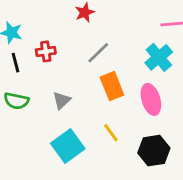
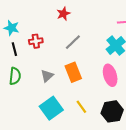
orange rectangle: (112, 86) -> (73, 72), moved
green semicircle: (16, 101) -> (15, 76), turned -96
yellow line: (111, 133) -> (81, 107), moved

